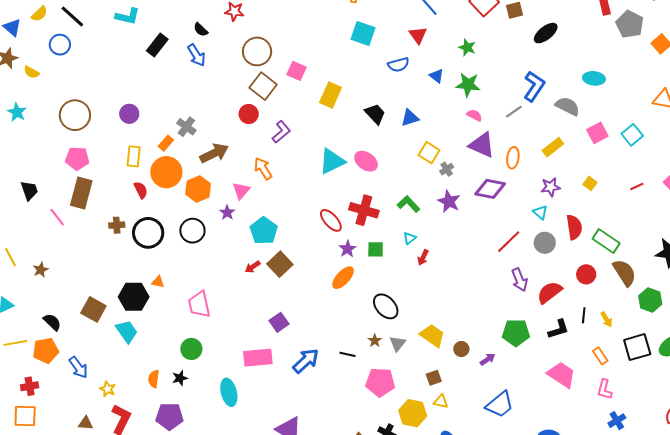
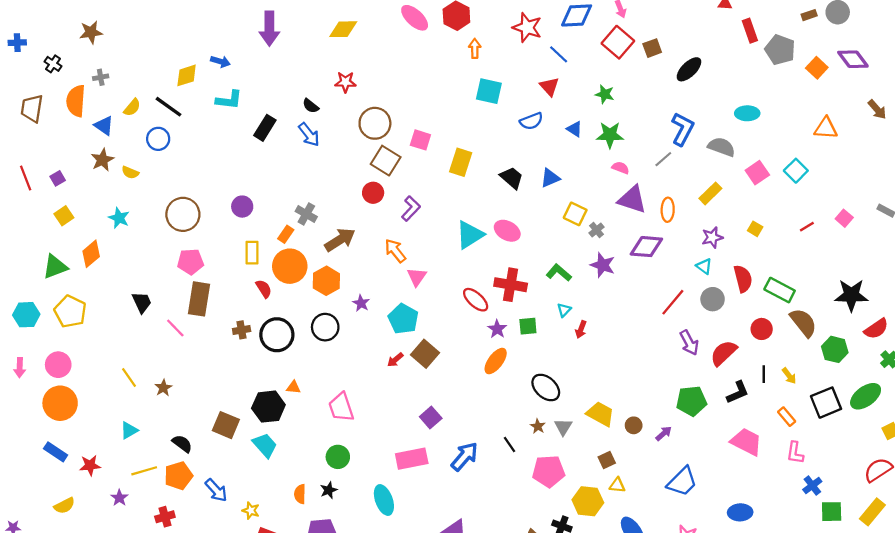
pink triangle: (241, 191) -> (417, 277), moved
black line: (347, 354) -> (509, 444), turned 49

